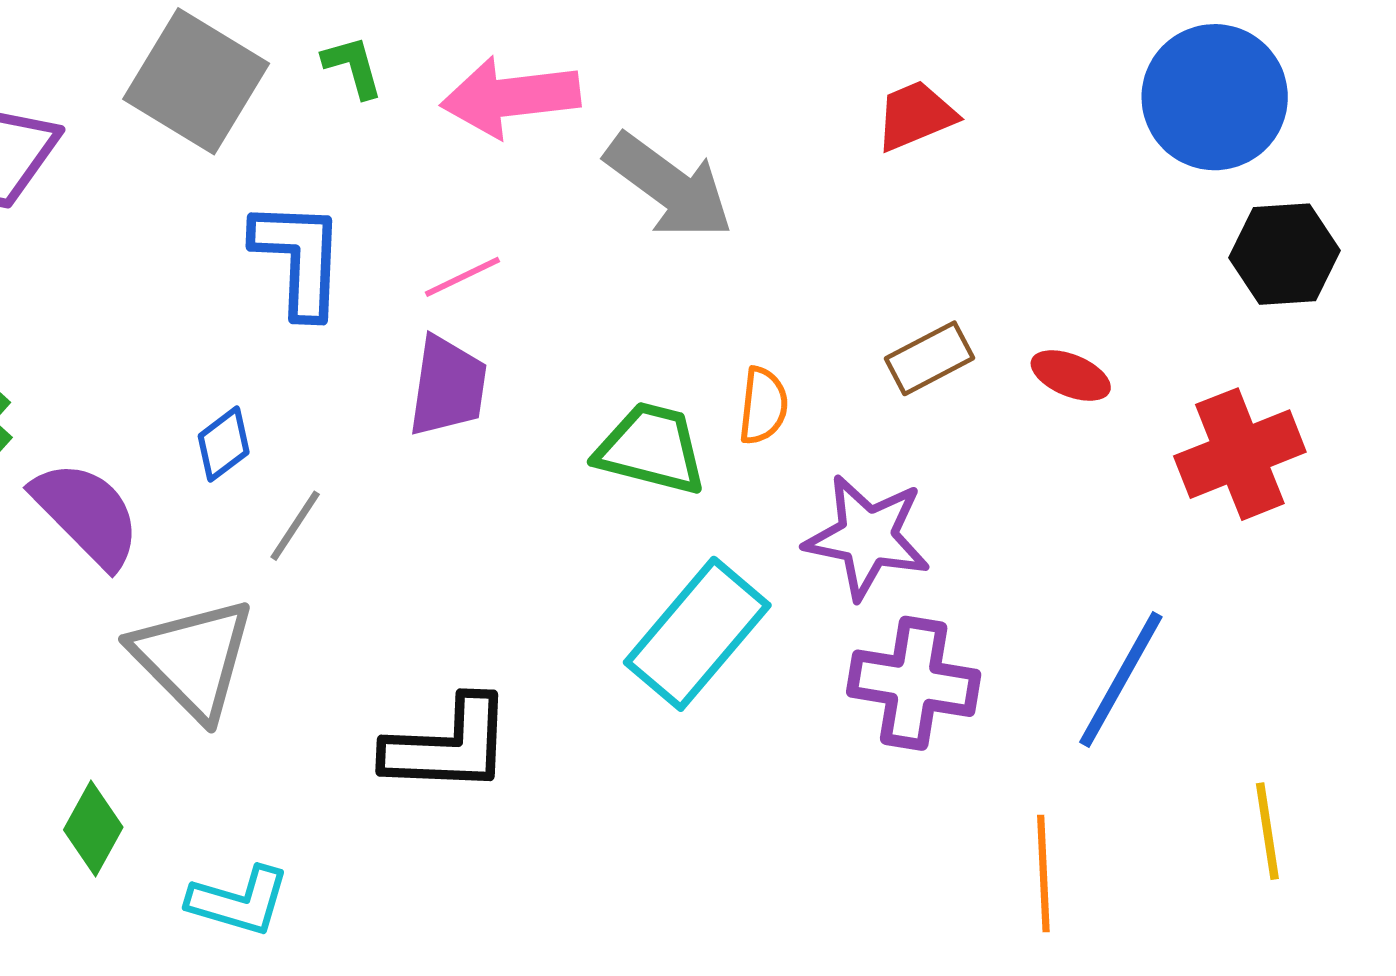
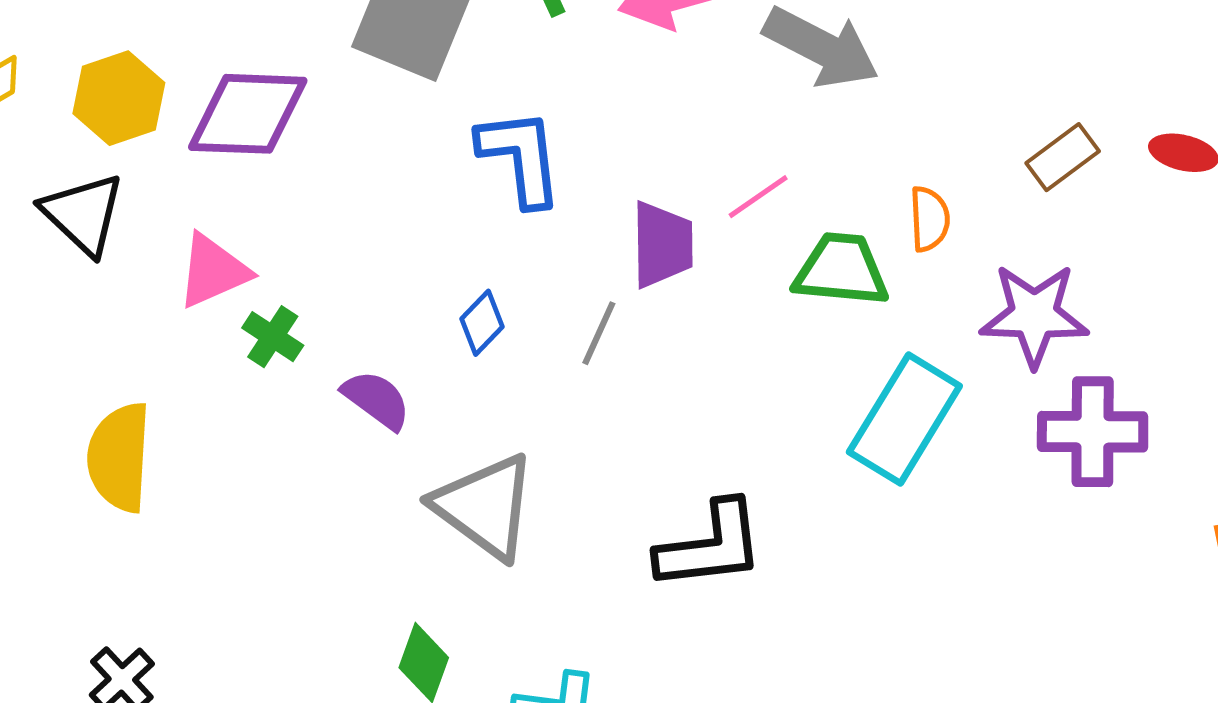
pink line: (462, 277) -> (758, 197), moved
purple semicircle: (87, 514) -> (376, 400), size x0.7
gray line: (295, 526) -> (599, 333), moved

